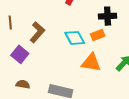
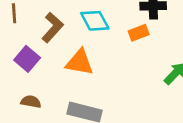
cyan diamond: (75, 38) -> (95, 21), moved
orange triangle: (91, 63) -> (80, 62), moved

